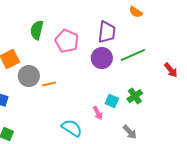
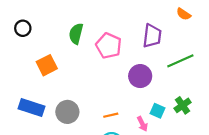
purple circle: (102, 58) -> (140, 76), moved
gray circle: (29, 76) -> (67, 112), moved
orange line: (49, 84) -> (111, 115), moved

